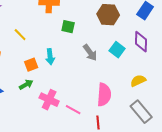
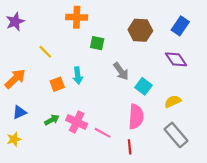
purple diamond: (141, 42) -> (176, 59), turned -35
cyan square: (117, 50) -> (144, 86), moved
green arrow: (26, 85) -> (52, 120), moved

